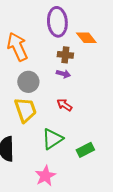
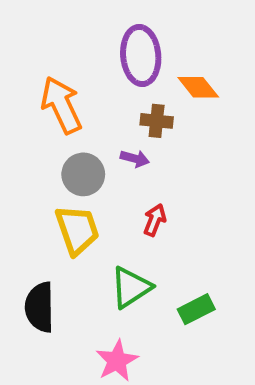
purple arrow: (63, 74) -> (135, 159), moved
red arrow: (64, 105) -> (155, 220), turned 77

